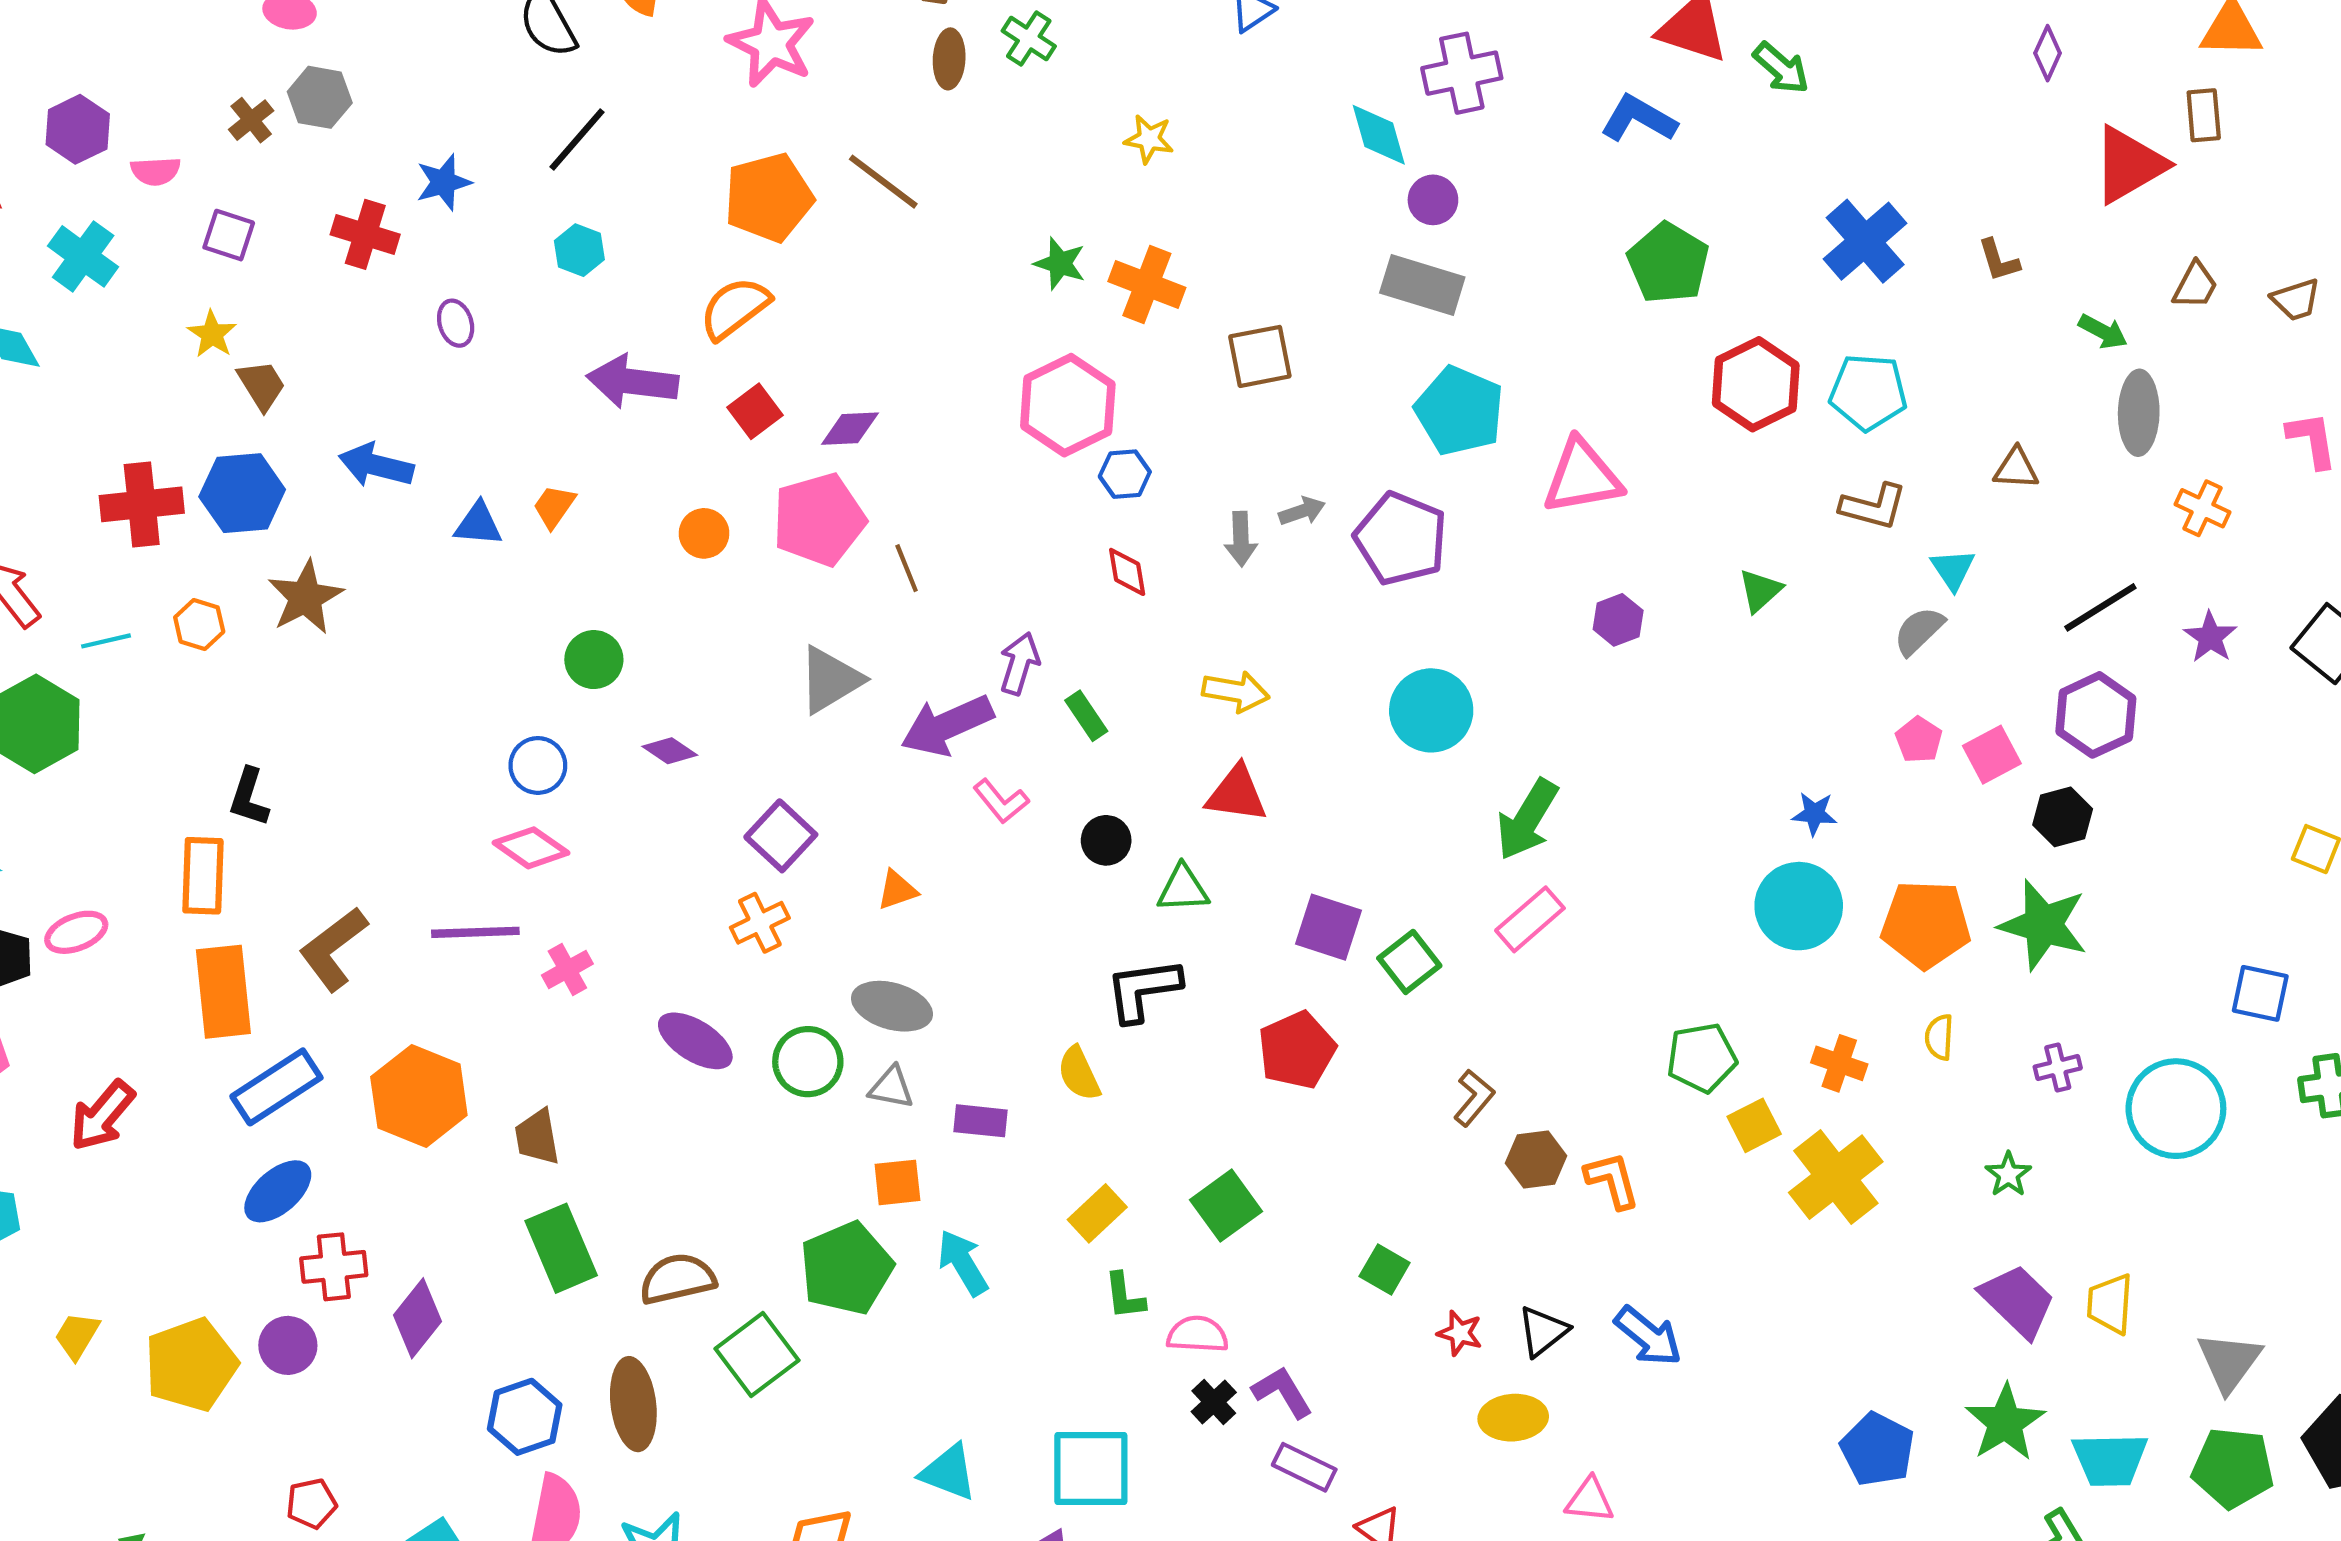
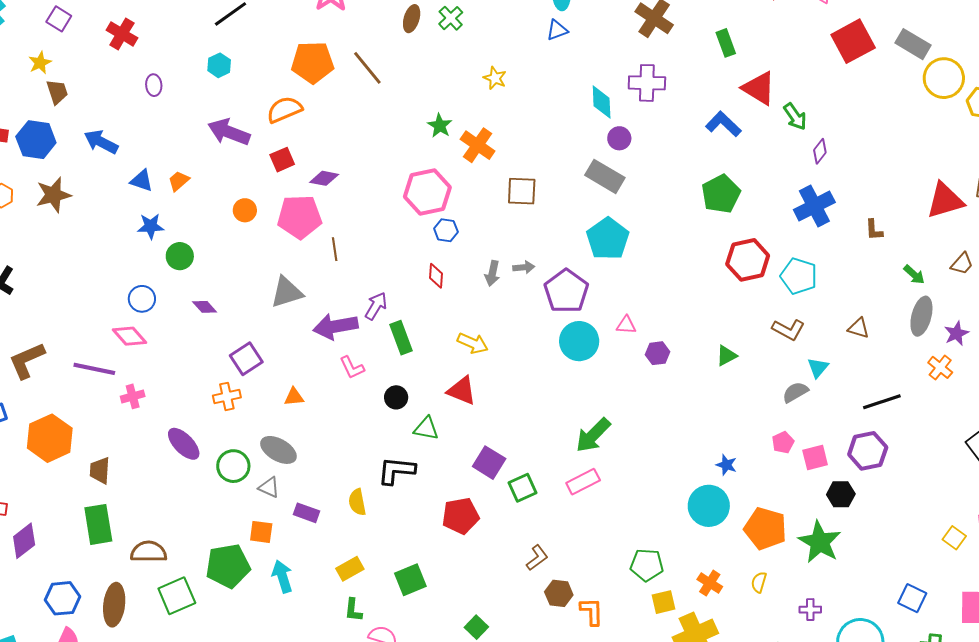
purple diamond: (2048, 53) -> (820, 151), moved
blue star: (444, 182) -> (151, 226), moved
pink triangle: (1582, 477) -> (626, 325), moved, size x0.5
purple star: (2210, 637) -> (956, 333), moved
cyan circle: (1431, 710) -> (579, 341), moved
green rectangle: (1086, 716) -> (401, 338), size x1.4

